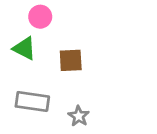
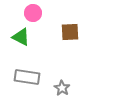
brown square: (71, 60) -> (70, 32), moved

